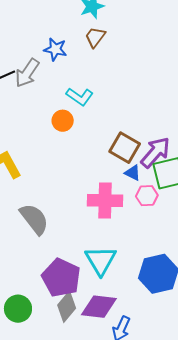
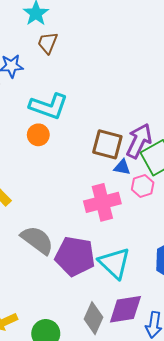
cyan L-shape: (80, 97) -> (49, 106), size x1.4
purple pentagon: (61, 278) -> (75, 256), moved

